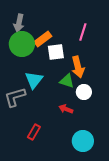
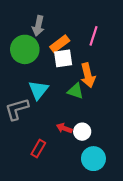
gray arrow: (19, 23) -> (38, 26), moved
orange rectangle: (43, 39) -> (60, 44), moved
white circle: (84, 92) -> (82, 132), moved
red arrow: (66, 109) -> (64, 128), moved

